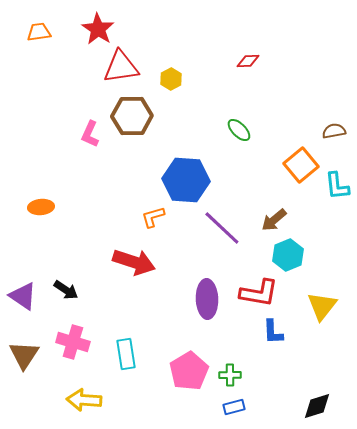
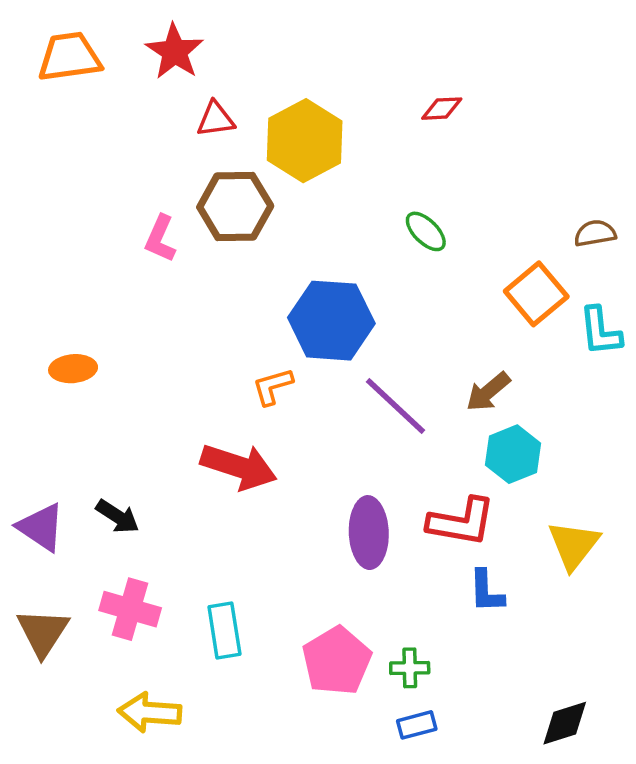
orange trapezoid: (39, 32) -> (69, 57), size x1.5
red triangle: (121, 67) -> (216, 119), size x0.6
yellow hexagon: (171, 79) -> (305, 141), size x2.0

